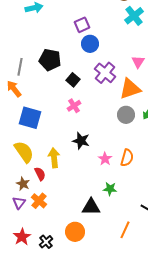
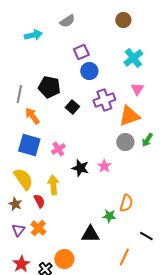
cyan cross: (134, 16) -> (133, 58), moved
purple cross: (105, 73) -> (104, 100), turned 30
orange arrow: (14, 89) -> (32, 116), moved
pink cross: (74, 106) -> (58, 149), moved
orange semicircle: (127, 158) -> (126, 203), moved
pink star: (105, 159) -> (104, 166), moved
brown star: (23, 184) -> (15, 204), moved
orange circle: (75, 232) -> (64, 259), moved

